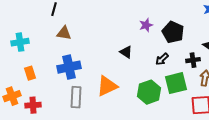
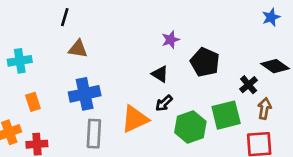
purple star: (146, 25) -> (171, 40), moved
black pentagon: (173, 32) -> (205, 62), moved
black arrow: (162, 59) -> (164, 103), moved
black cross: (193, 60) -> (249, 85), turned -32

